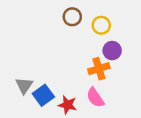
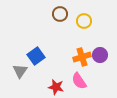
purple circle: (112, 51) -> (100, 55), moved
blue square: (43, 95) -> (36, 56), moved

